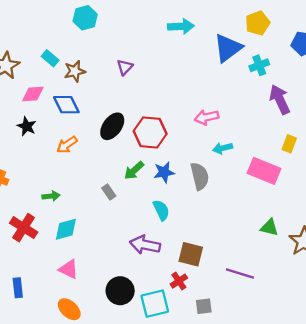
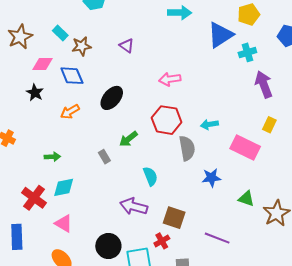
purple triangle: (125, 67) -> (127, 46), turned -42
pink arrow: (207, 117) -> (170, 79), moved
red hexagon: (150, 132) -> (167, 120), moved
blue star: (164, 172) -> (211, 178), moved
red cross: (24, 228) -> (34, 198), moved
blue rectangle: (18, 288) -> (17, 237), size x1.4

